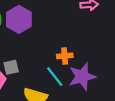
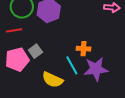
gray square: (11, 67) -> (35, 51), turned -32

